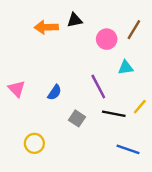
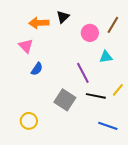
black triangle: (75, 20) -> (63, 17), turned -32
pink triangle: (17, 89) -> (26, 46), moved
blue semicircle: (54, 92) -> (37, 69), moved
gray square: (77, 118) -> (65, 100), size x1.5

